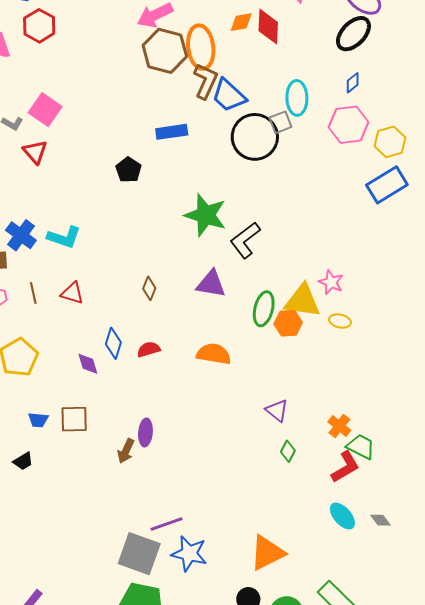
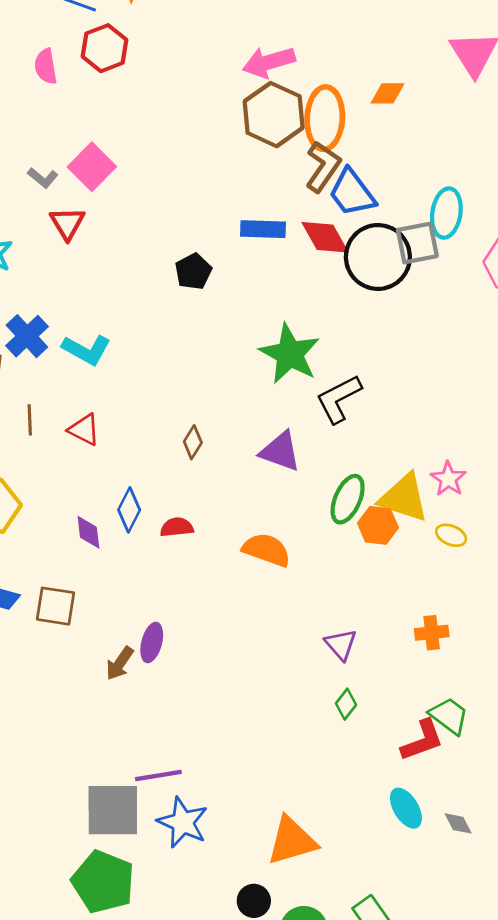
red diamond: (268, 27) -> (325, 237), moved, turned -42
gray square: (280, 122) -> (417, 243), size x1.4
orange cross: (339, 426) -> (432, 633), moved, turned 35
gray square: (139, 554) -> (113, 810), turned -30

